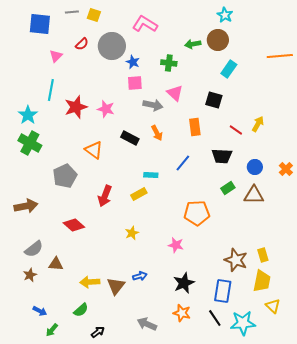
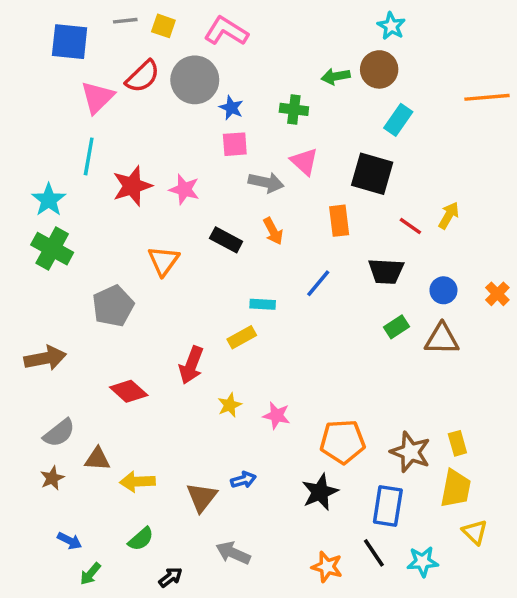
pink L-shape: (145, 24) -> (226, 31), moved
red semicircle: (82, 44) -> (143, 76), size x1.5
pink triangle: (56, 56) -> (97, 97), size x1.5
black square: (214, 100) -> (372, 174), size x1.4
orange triangle: (94, 150) -> (163, 261), turned 30
red arrow: (105, 196) -> (191, 365), moved
orange pentagon: (197, 213) -> (343, 442), moved
pink star: (176, 245) -> (277, 416), moved
yellow arrow: (90, 282) -> (137, 482), moved
orange star: (182, 313) -> (327, 567), moved
cyan star: (243, 323) -> (423, 562), size x0.7
gray arrow: (147, 324) -> (233, 553), moved

